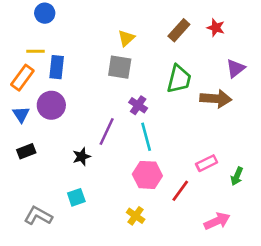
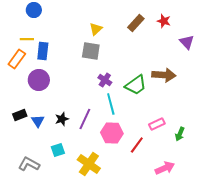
purple triangle: (236, 68) -> (187, 42), moved, turned -35
green trapezoid: (179, 79) -> (136, 85), moved, turned 40
blue triangle: (21, 114) -> (38, 121), moved
purple line: (107, 132) -> (85, 119), moved
yellow cross: (136, 216) -> (89, 164), moved, size x1.6

